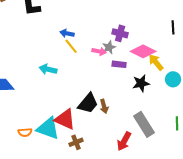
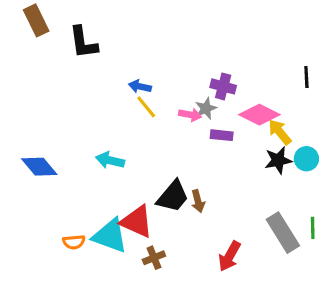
cyan arrow: (48, 69) -> (110, 160), moved
black star: (141, 83) -> (278, 160), moved
gray rectangle: (144, 124) -> (283, 233), moved

